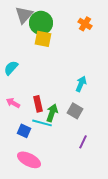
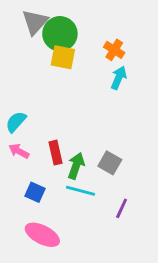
orange cross: (85, 24) -> (114, 50), moved
cyan semicircle: (11, 68) -> (16, 122), moved
cyan arrow: (81, 84) -> (119, 78), moved
cyan line: (42, 123) -> (80, 191), moved

